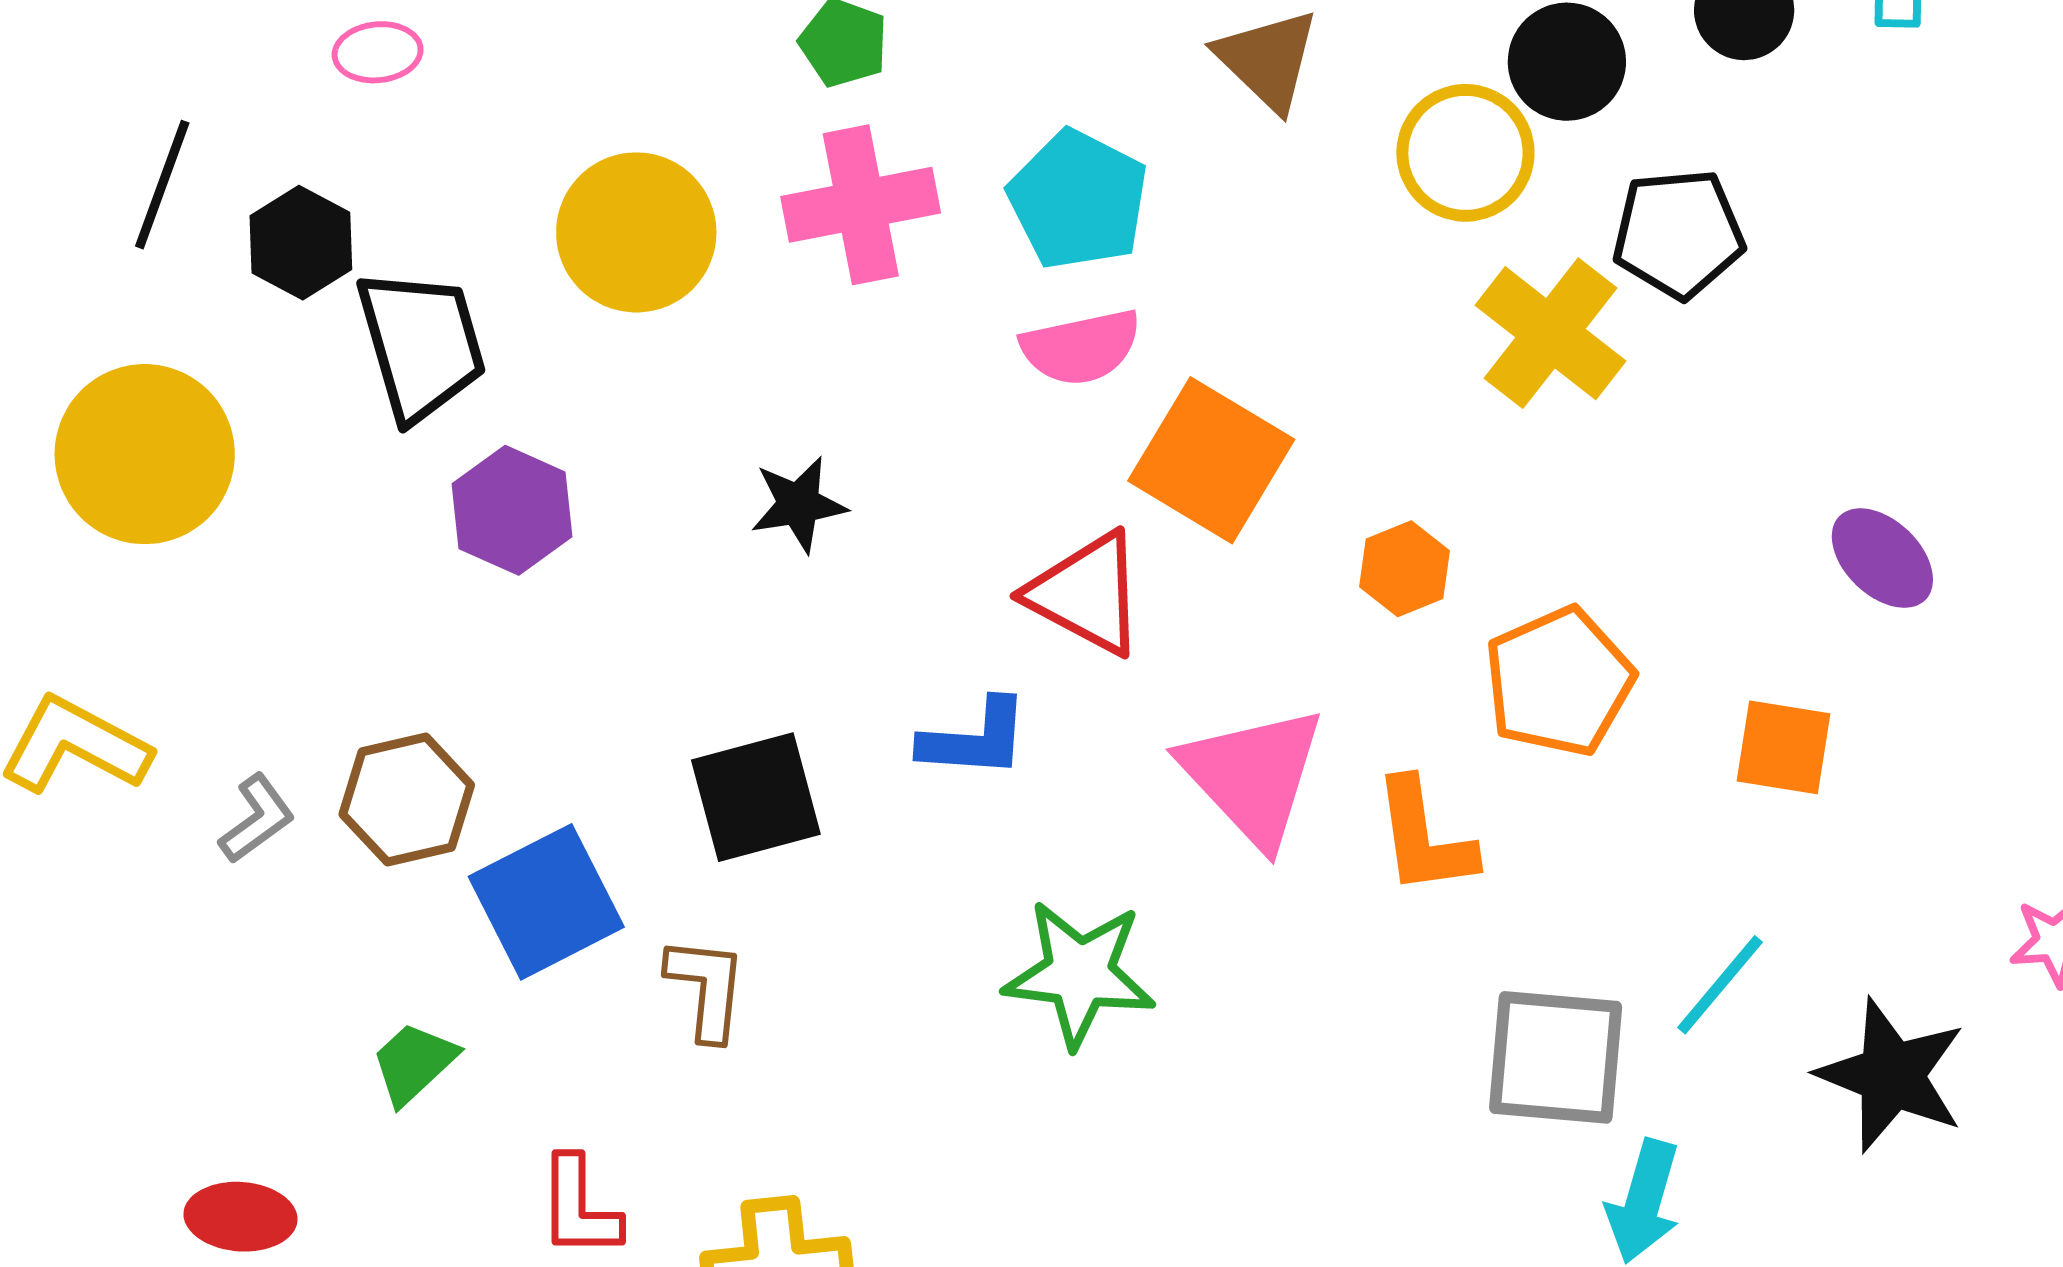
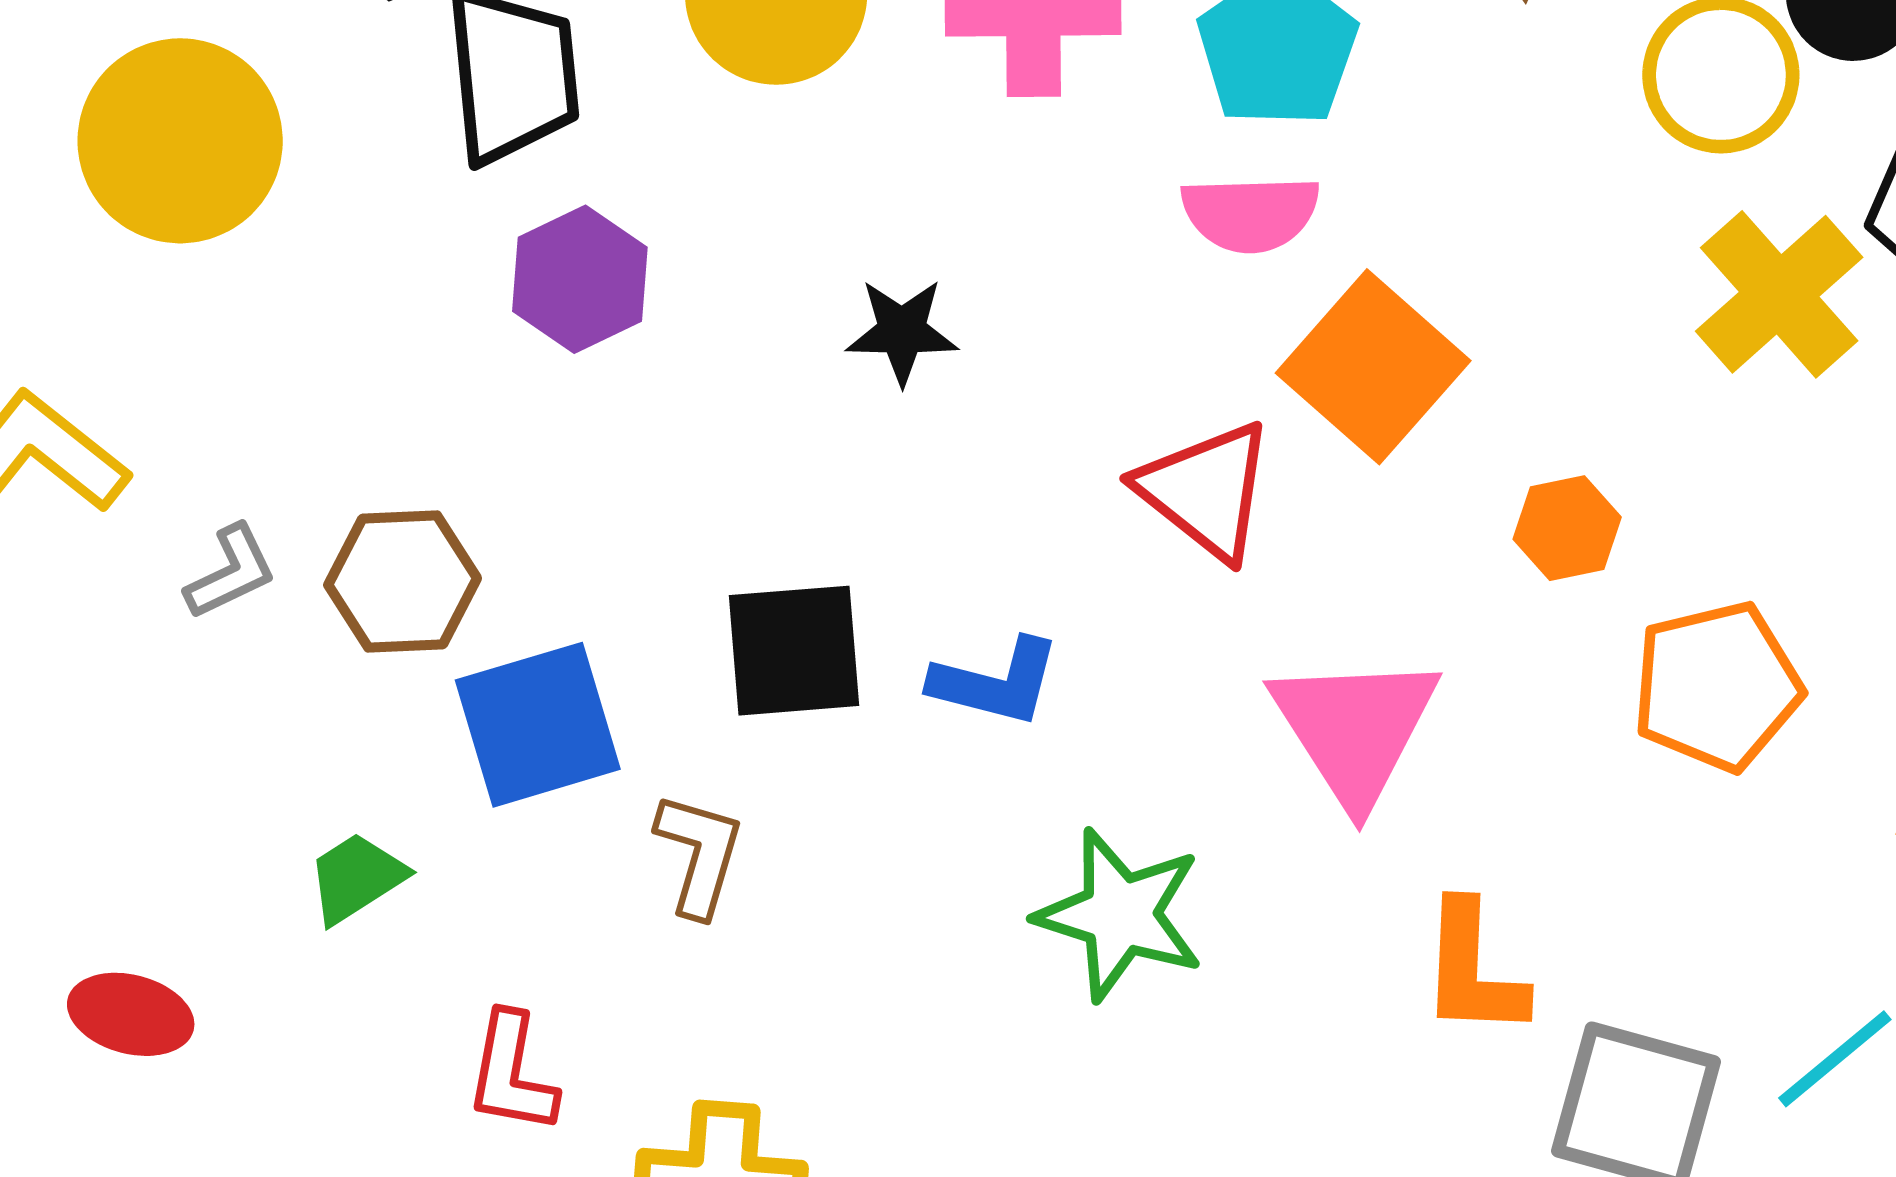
blue L-shape: (975, 739) -> (996, 682), moved
orange L-shape: (1424, 837) -> (1473, 970), moved

